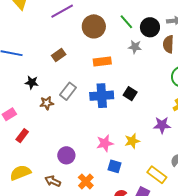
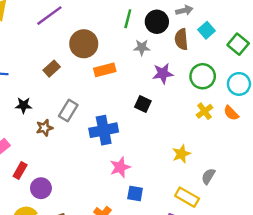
green line: (126, 22) -> (128, 19), turned 63
brown circle: (94, 26) -> (84, 44), moved
blue cross: (102, 96) -> (104, 130), moved
purple star: (162, 125) -> (163, 73), moved
yellow star: (132, 141) -> (181, 154), moved
purple circle: (66, 155) -> (41, 188), moved

